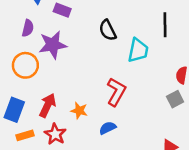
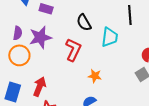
purple semicircle: (28, 28) -> (18, 33), moved
red L-shape: (116, 92) -> (73, 50), moved
orange star: (79, 111) -> (95, 76), moved

